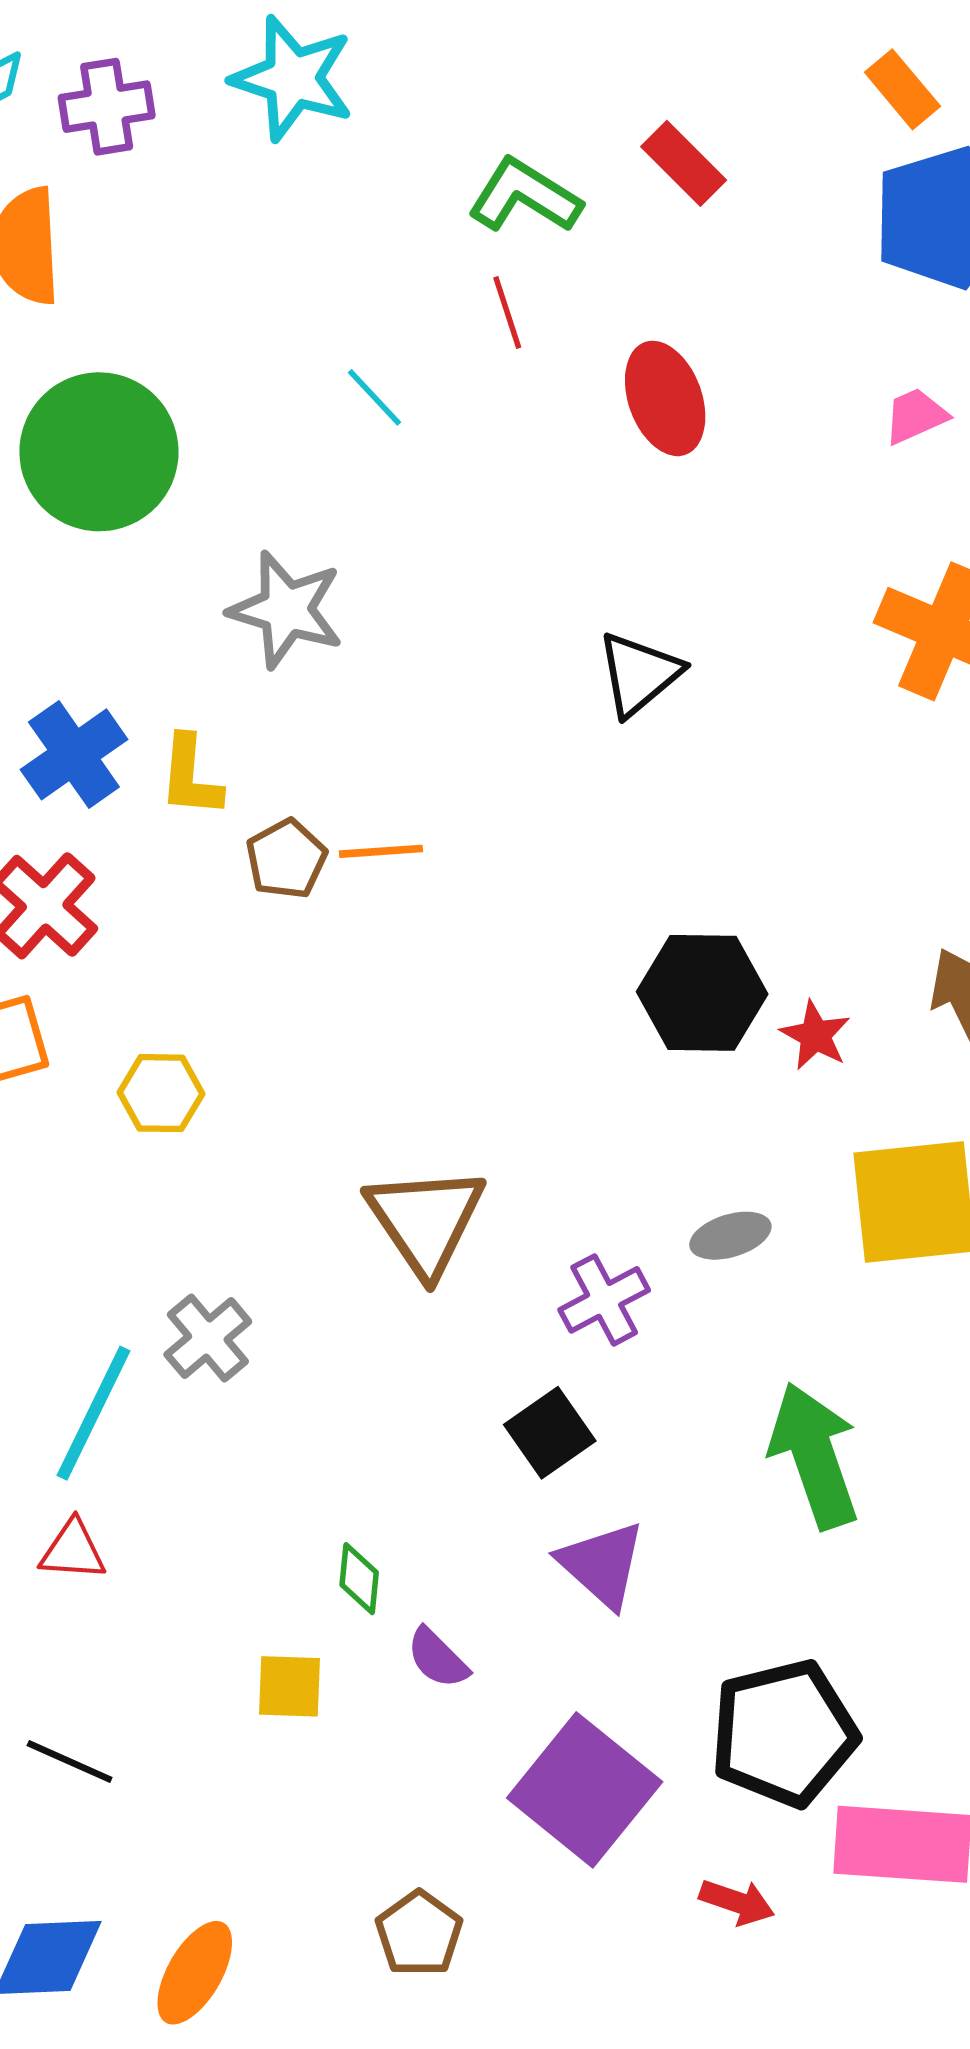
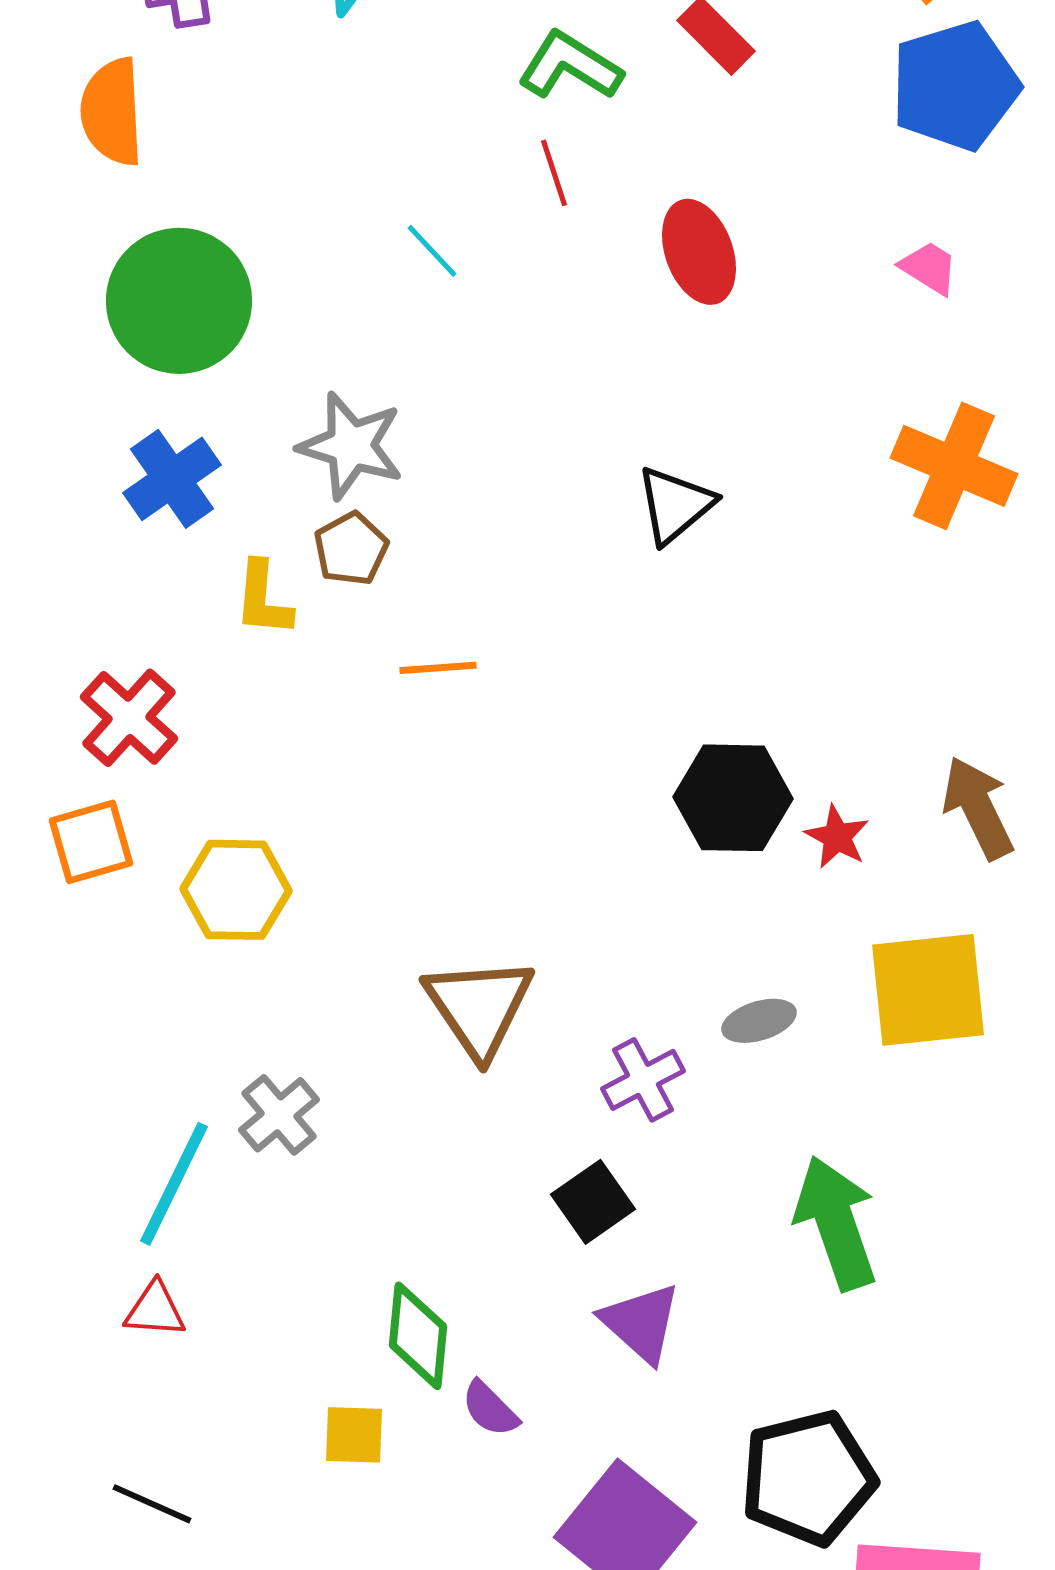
pink trapezoid: (916, 416) -> (929, 268), turned 56
blue cross: (74, 754) -> (172, 479), moved
brown pentagon: (286, 859) -> (351, 549), moved
yellow hexagon: (161, 1093) -> (236, 890), size x1.4
green diamond: (359, 1579) -> (418, 1336), size x1.6

